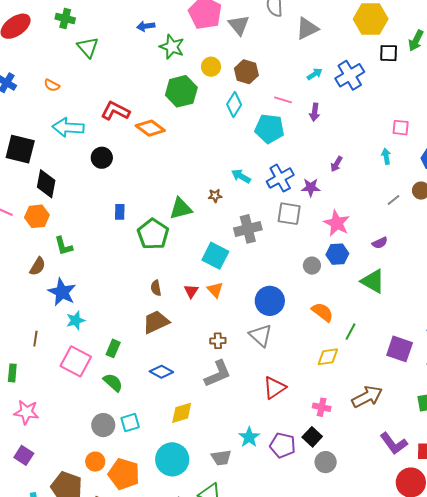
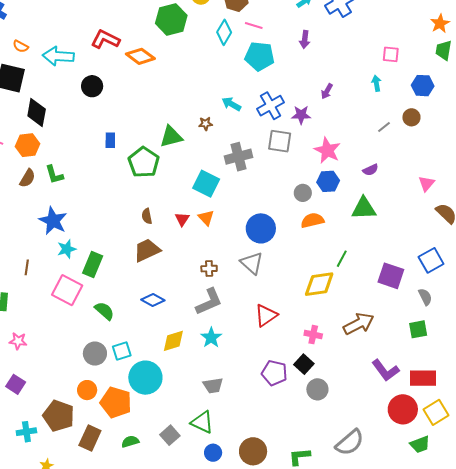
orange semicircle: (52, 85) -> (21, 46), moved
pink line: (283, 100) -> (254, 26), moved
brown semicircle: (38, 266) -> (27, 178), moved
green triangle: (373, 281) -> (364, 208), turned -32
orange semicircle: (322, 312) -> (312, 220), moved, turned -50
green rectangle: (113, 348) -> (93, 264), moved, size x1.4
yellow diamond: (328, 357) -> (319, 284), size x1.4
pink star: (26, 412) -> (18, 341), size x0.7
cyan star: (249, 437) -> (211, 338), moved
cyan circle: (172, 459) -> (145, 378), moved

